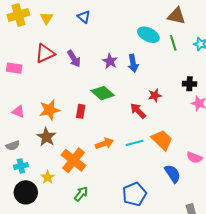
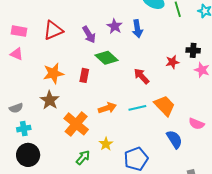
red triangle: (45, 53) -> (53, 30), moved
purple arrow: (74, 59) -> (89, 35), moved
red star: (155, 95) -> (172, 62), moved
pink triangle: (18, 112) -> (17, 54), moved
yellow star: (48, 177) -> (106, 144), moved

